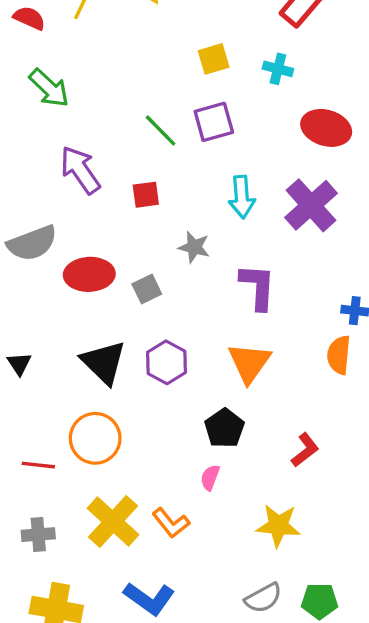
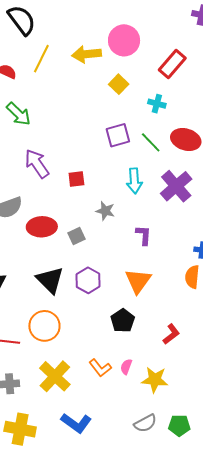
yellow square: (214, 59) -> (119, 84), moved, turned -30
green line: (161, 130) -> (151, 142), moved
purple L-shape: (258, 287) -> (144, 235), size x0.7
pink semicircle: (210, 478) -> (126, 367), moved
orange L-shape: (171, 523) -> (100, 368), moved

